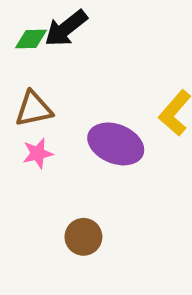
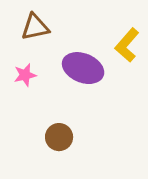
brown triangle: (34, 109) -> (35, 27), moved

